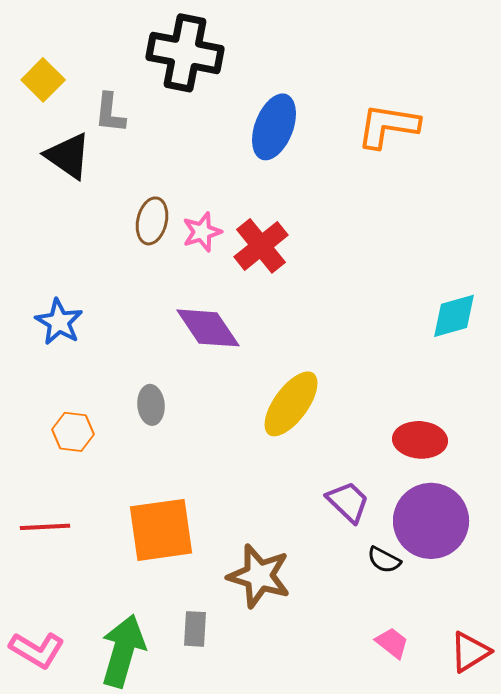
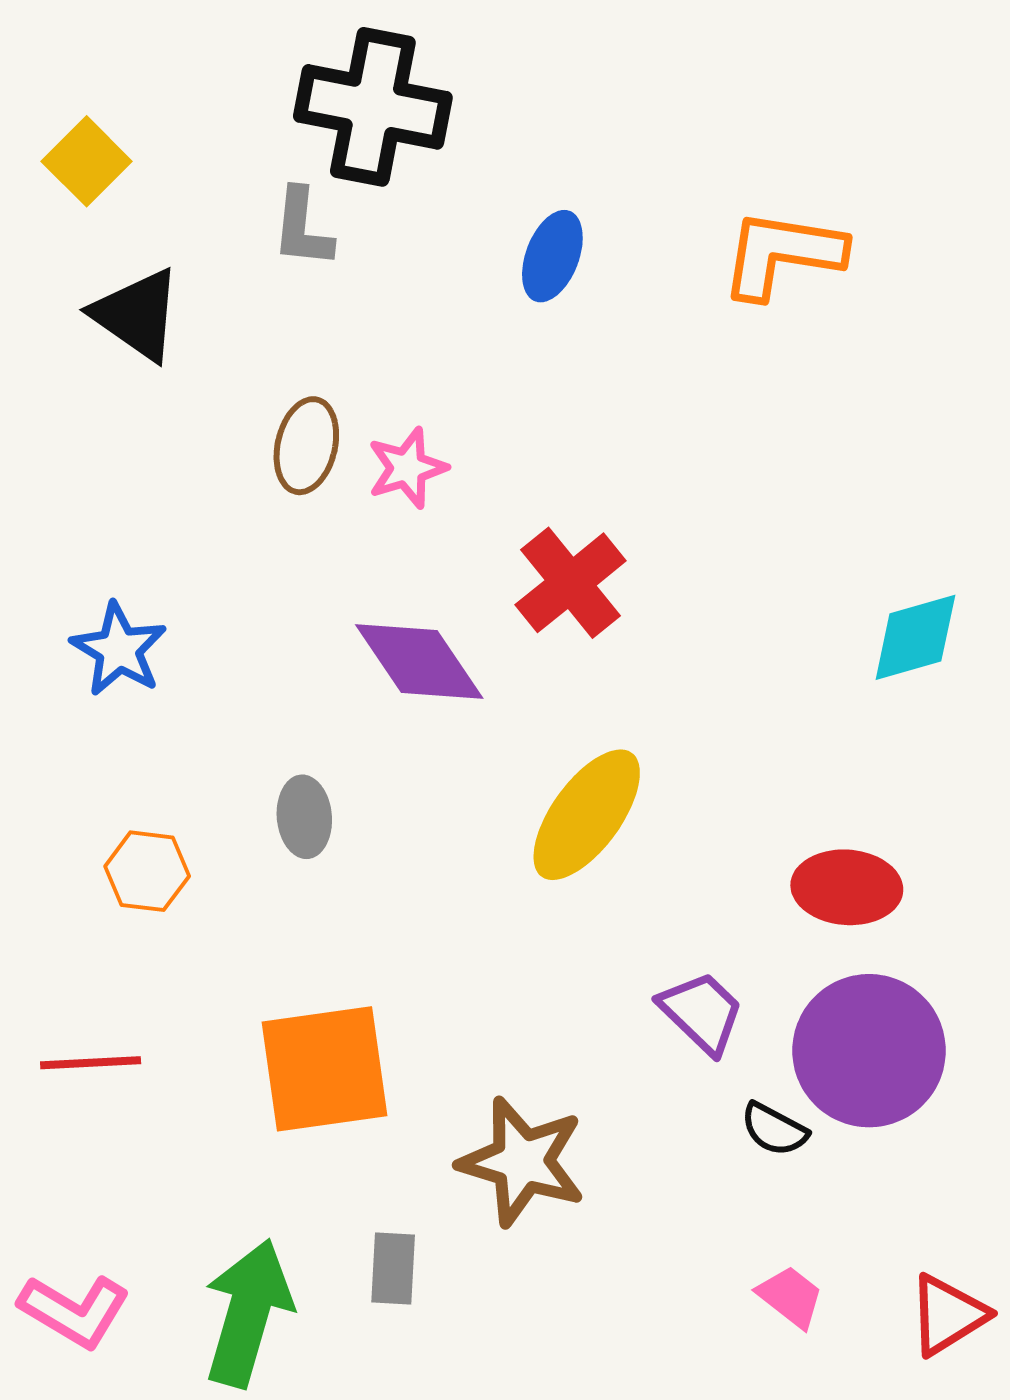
gray L-shape: (110, 113) -> (302, 228), moved
blue ellipse: (274, 127) -> (552, 256), size x0.7
red cross: (261, 246) -> (571, 583), moved

